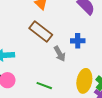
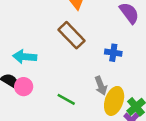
gray arrow: (60, 54) -> (101, 86), moved

